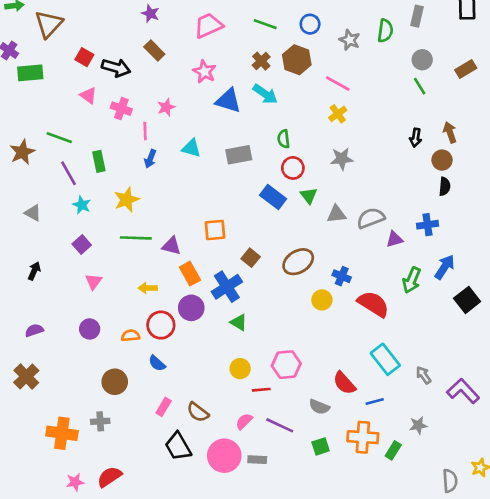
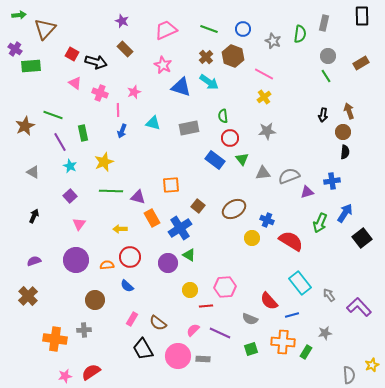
purple circle: (191, 308) -> (168, 263), moved
purple circle: (90, 329) -> (76, 260), size x1.6

